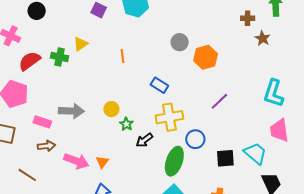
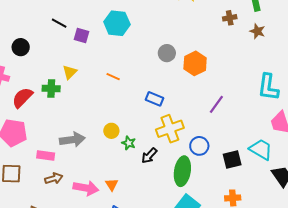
brown star: (263, 38) -> (257, 31), moved
orange line: (123, 56) -> (113, 77), turned -48

